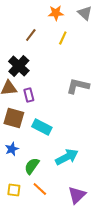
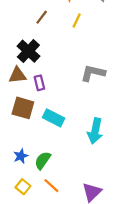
blue star: (12, 149) -> (21, 156), moved
cyan arrow: (67, 157) -> (95, 131), moved, turned 130
yellow square: (14, 190) -> (23, 187), turned 32

